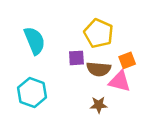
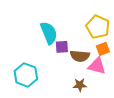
yellow pentagon: (99, 33) -> (98, 27), moved
cyan semicircle: (35, 41) -> (49, 33), moved

